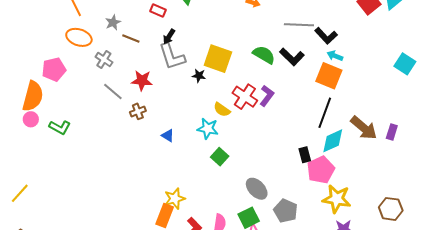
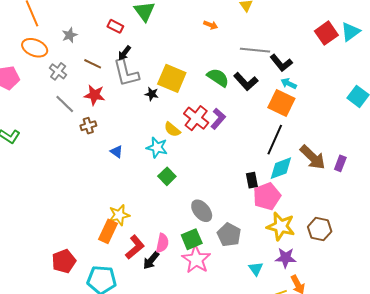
brown line: (131, 38) -> (93, 64), moved
brown hexagon: (391, 209) -> (320, 229), moved

